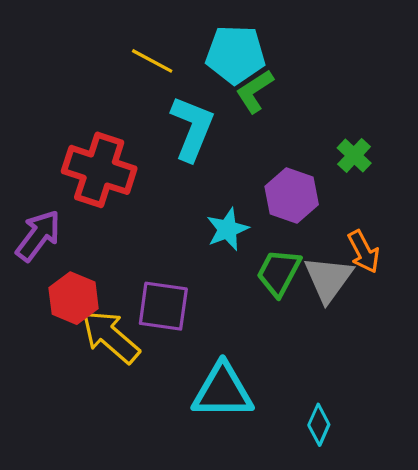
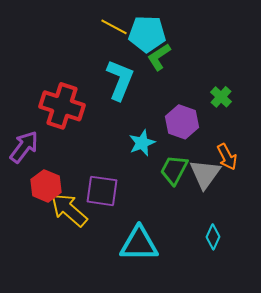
yellow line: (152, 61) -> (114, 27), moved
cyan diamond: (319, 425) -> (213, 237), moved

